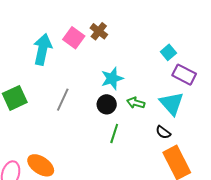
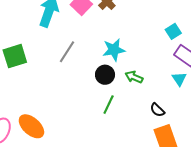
gray line: (63, 100) -> (67, 52), moved
cyan triangle: (172, 103) -> (179, 79), moved, size x0.6

